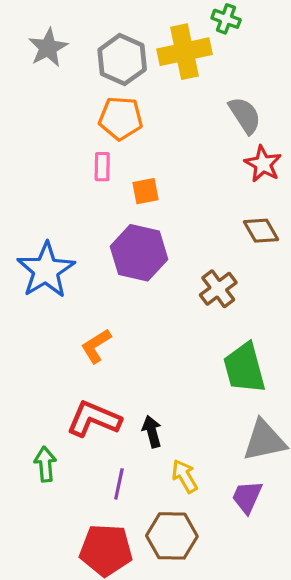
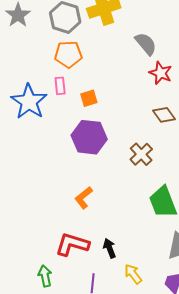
blue star: (46, 270) -> (29, 102), moved
orange L-shape: (96, 346) -> (84, 198), moved

